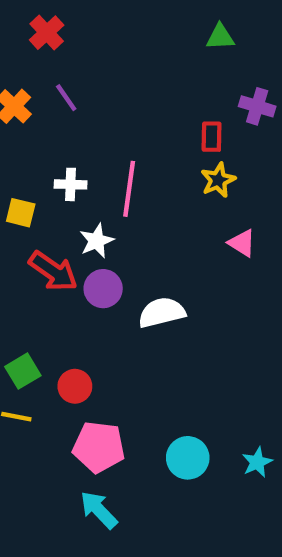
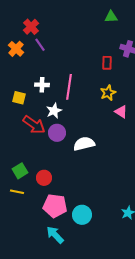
red cross: (47, 33) -> (31, 27), moved
yellow star: (218, 180) -> (108, 93), moved
cyan circle: (188, 458) -> (82, 215), moved

